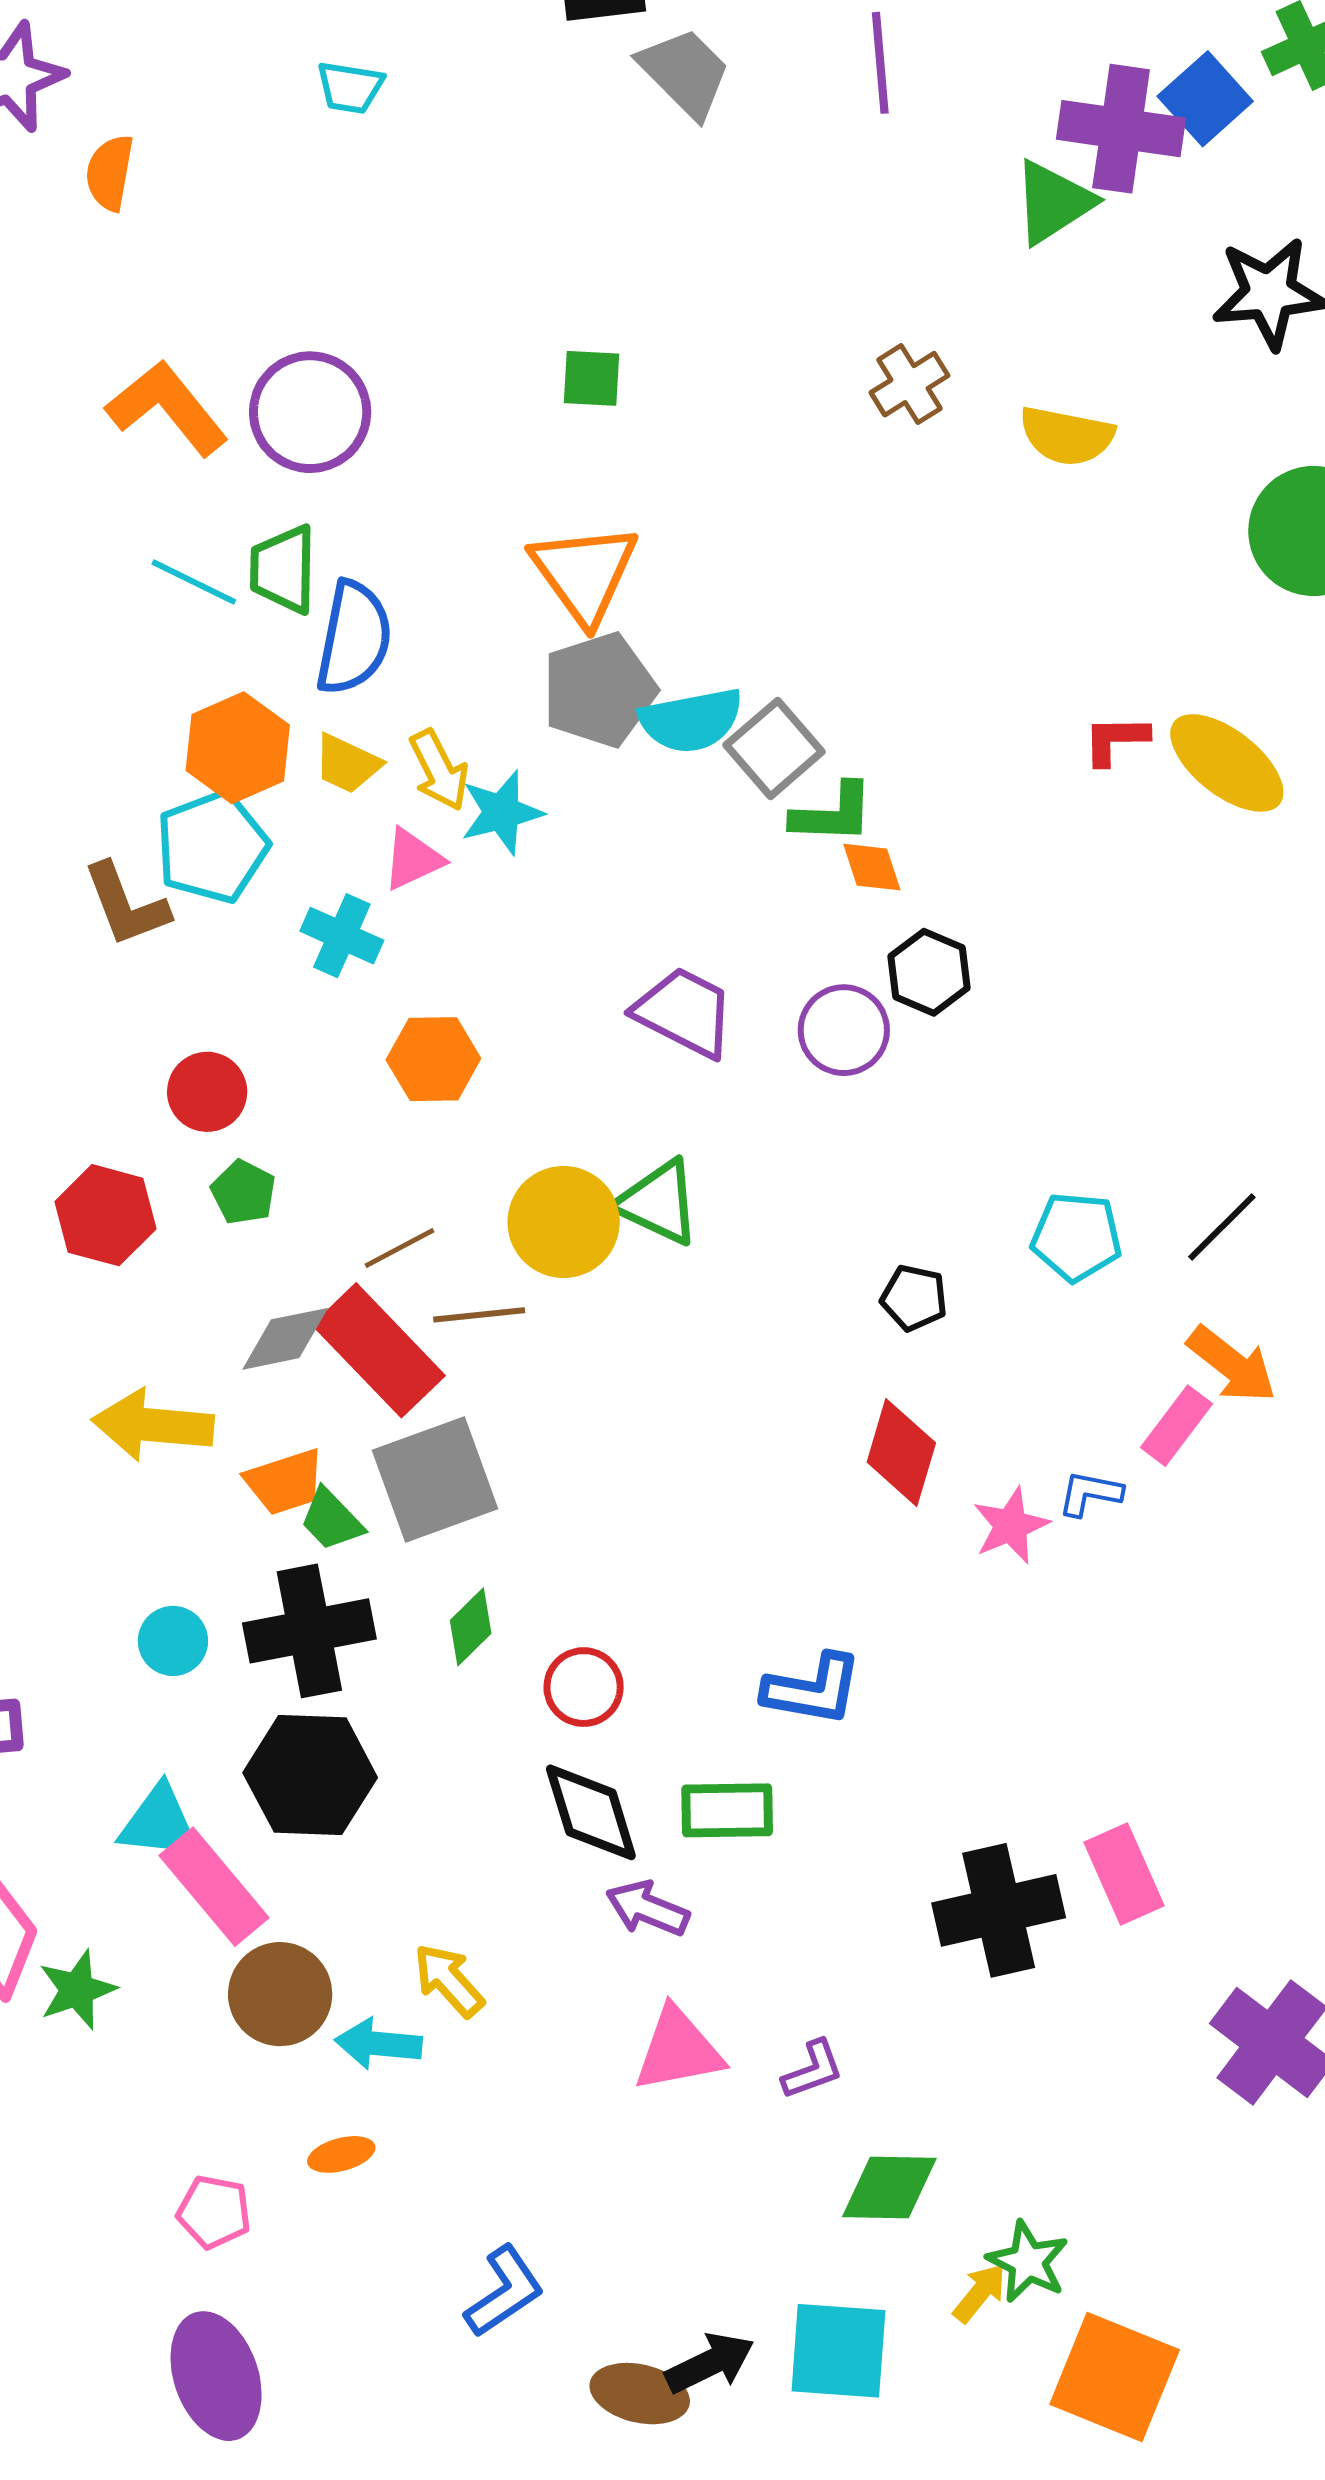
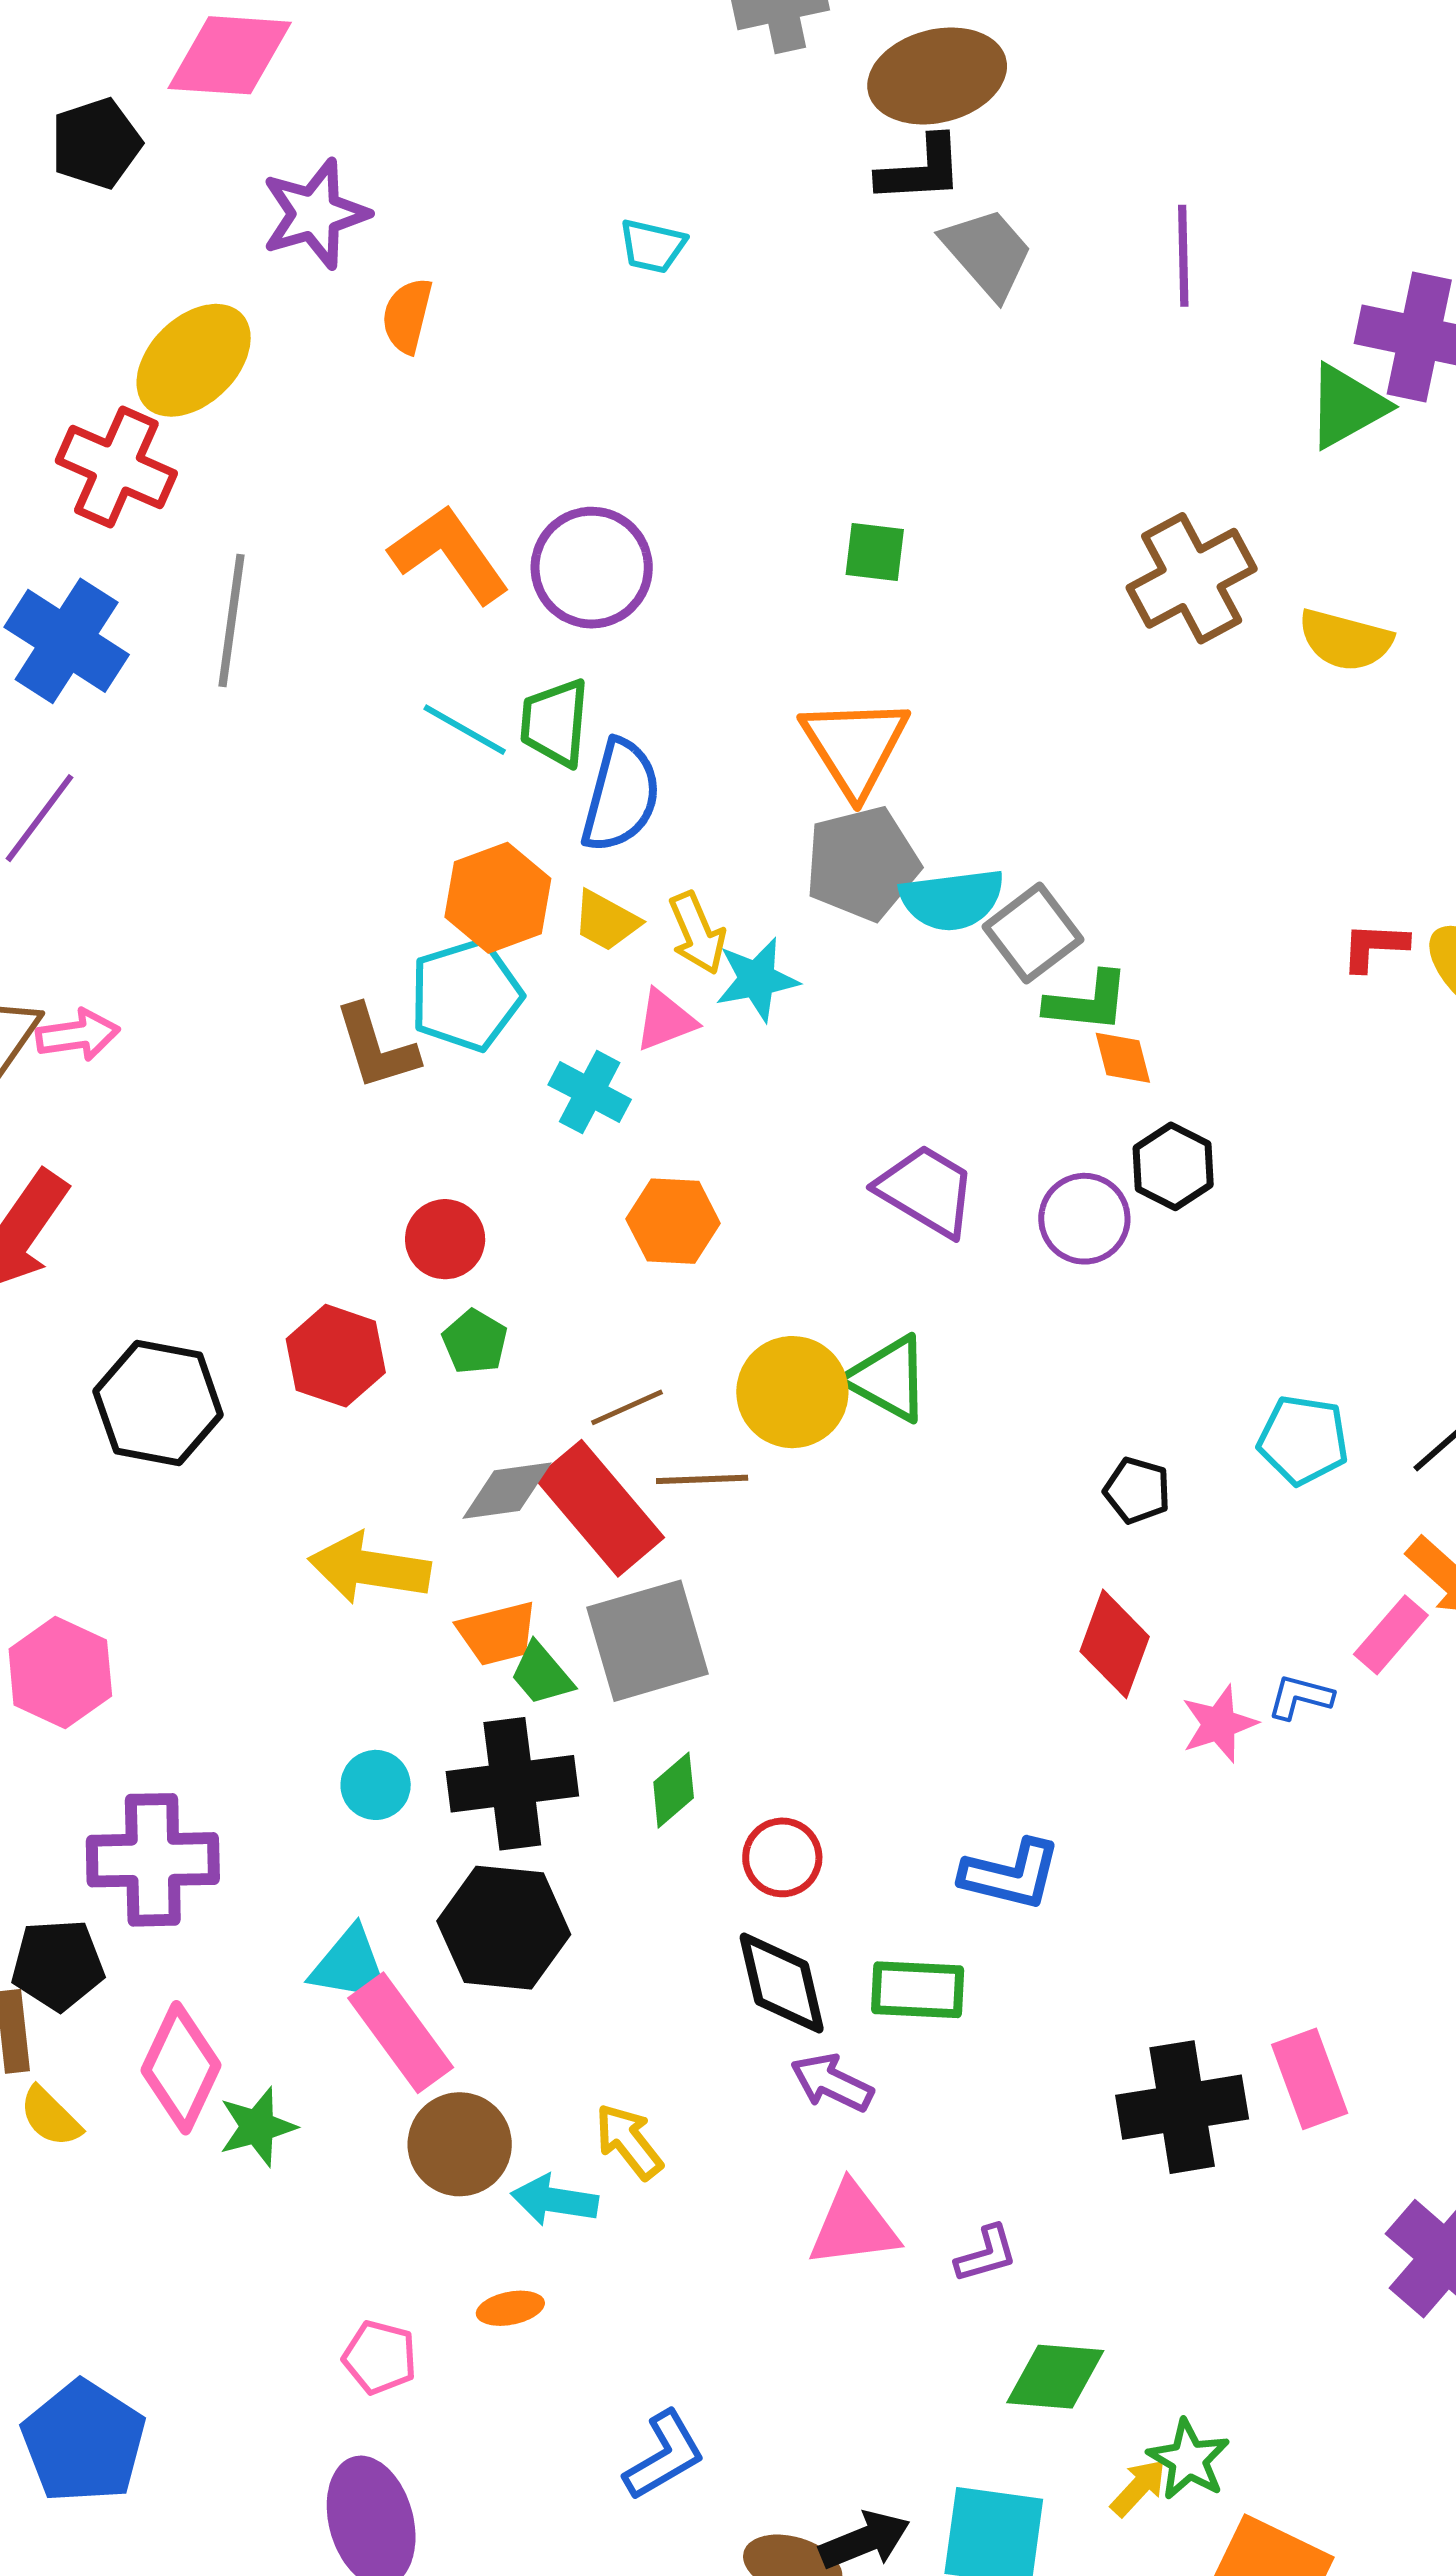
brown cross: (910, 384) -> (1192, 578), size x1.6

